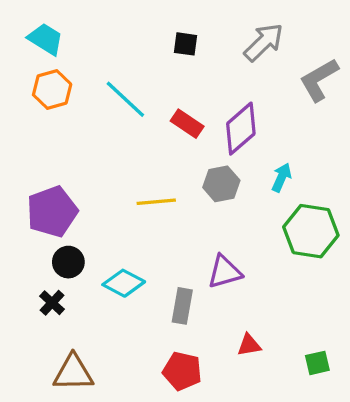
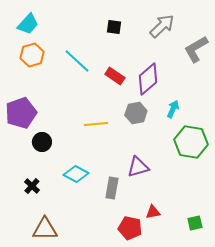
cyan trapezoid: (46, 39) -> (28, 24), turned 100
purple pentagon: (52, 212) -> (21, 113), moved
black circle: (68, 262) -> (42, 142), moved
red pentagon: (182, 371) -> (130, 228), moved

